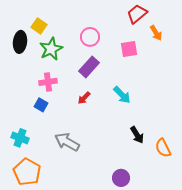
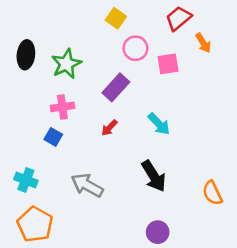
yellow square: (39, 26) -> (116, 18), moved
pink circle: (90, 37) -> (135, 48), moved
black arrow: (137, 135) -> (154, 176), moved, size x1.4

